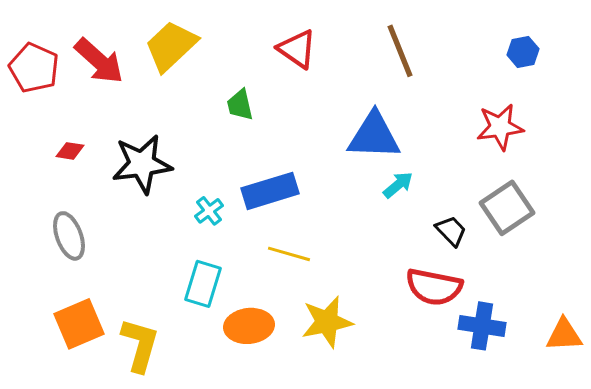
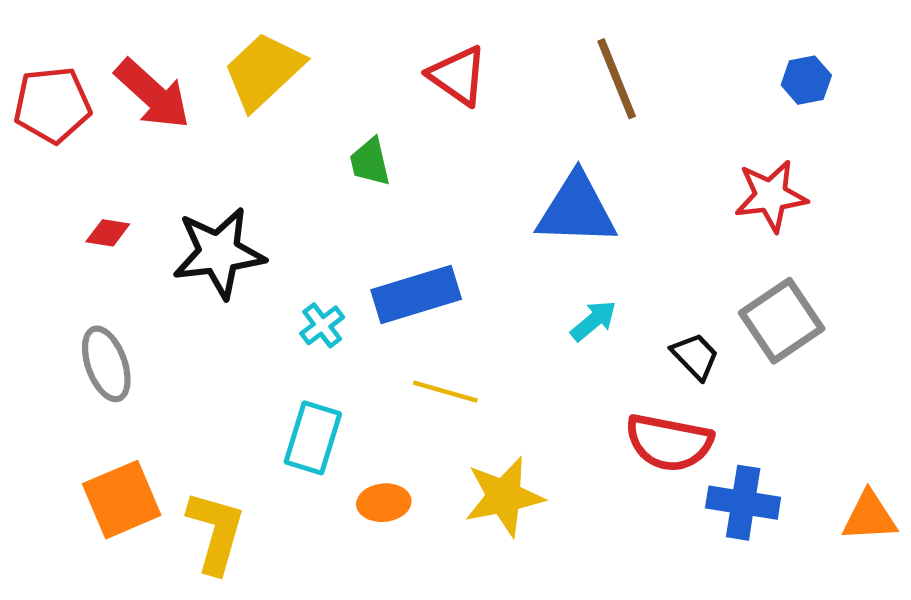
red pentagon: (34, 68) -> (52, 105), turned -30
cyan arrow: (398, 185) -> (594, 321), moved
orange ellipse: (249, 326) -> (384, 503), size x0.7

